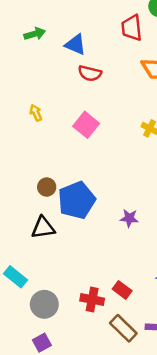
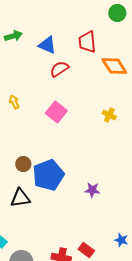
red trapezoid: (132, 28) -> (87, 42), moved
red semicircle: (90, 73) -> (59, 69), turned 132

